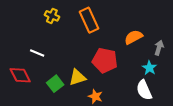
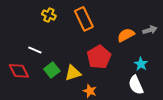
gray arrow: (159, 48) -> (150, 30), moved, turned 56
red pentagon: (105, 60) -> (99, 57), turned 30
green square: (55, 84) -> (52, 70), moved

